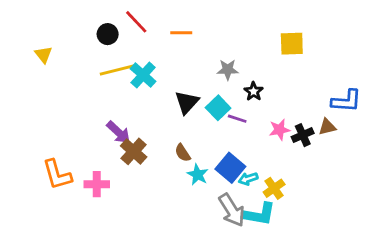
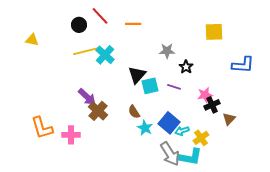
yellow triangle: (43, 55) -> (32, 40), turned -40
blue L-shape: (346, 101) -> (243, 65), moved
cyan square: (218, 108) -> (150, 86), moved, turned 30
brown triangle: (327, 127) -> (229, 119), moved, turned -32
black cross: (303, 135) -> (212, 105), moved

